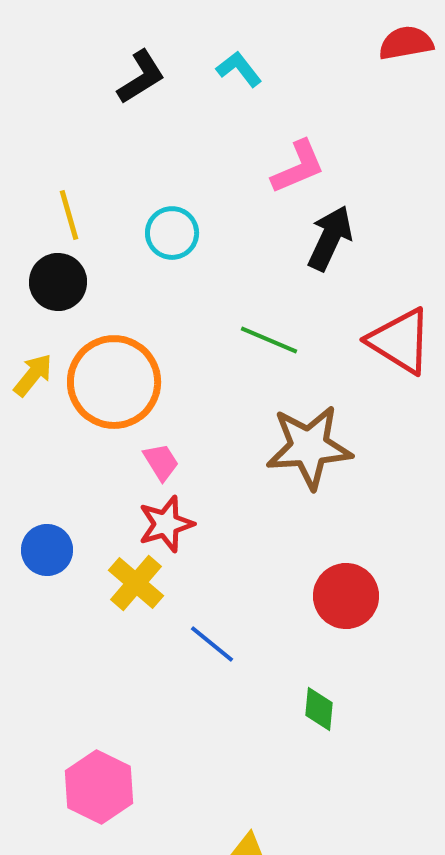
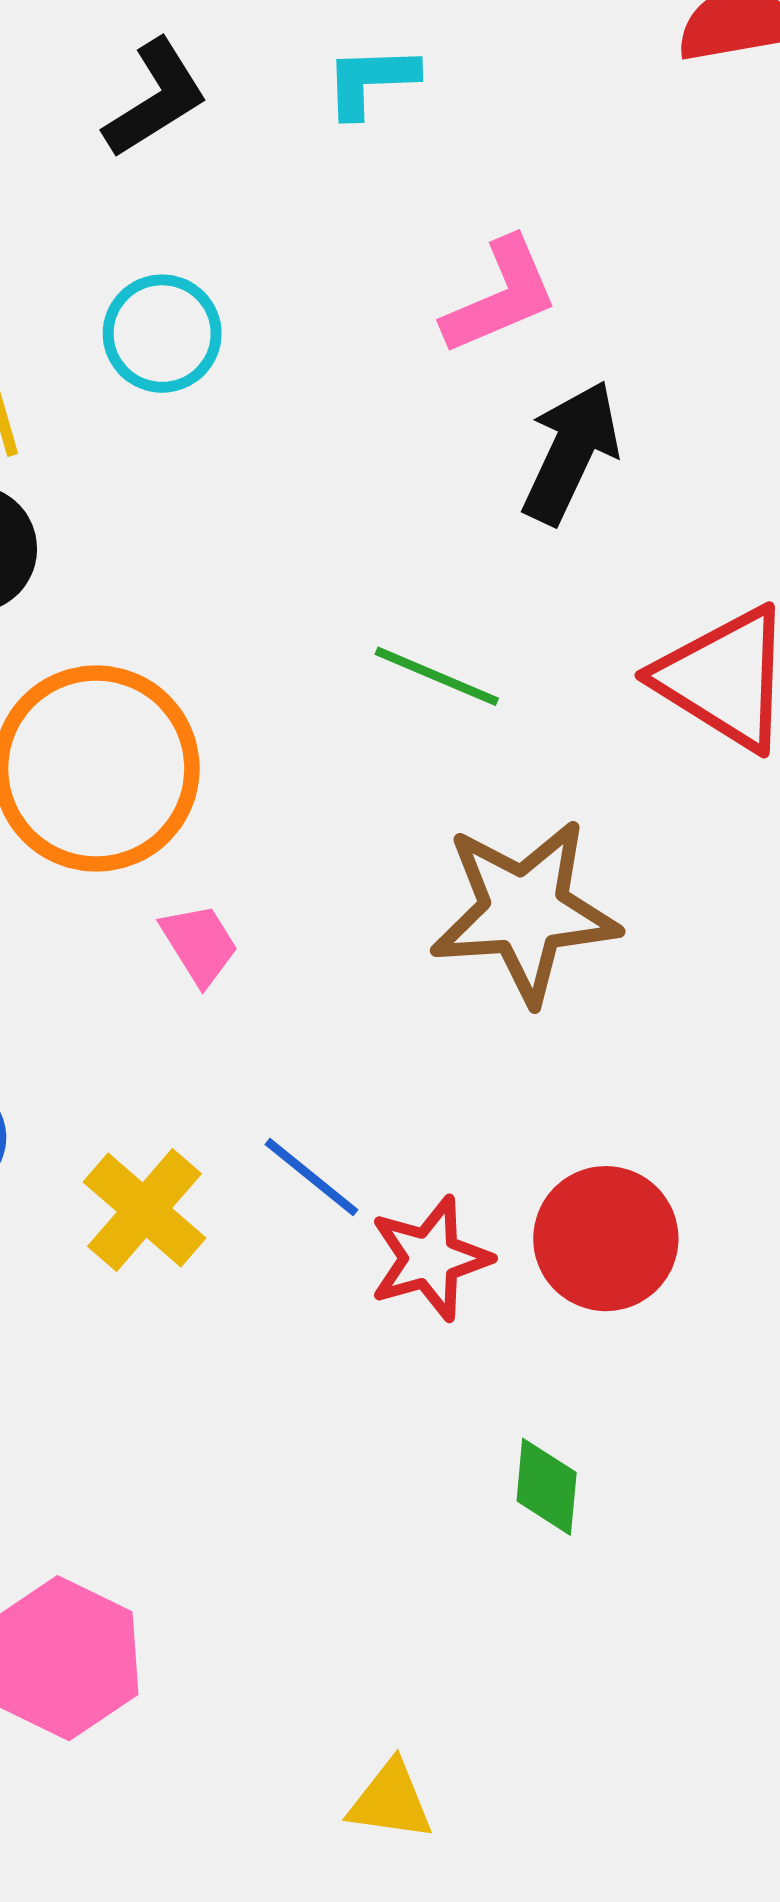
cyan L-shape: (239, 69) -> (371, 81), turned -54
cyan circle: (172, 233) -> (162, 334), moved
red star: (166, 524) -> (430, 1258), moved
blue line: (212, 644) -> (311, 1177), moved

